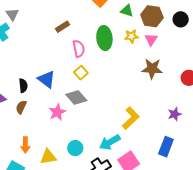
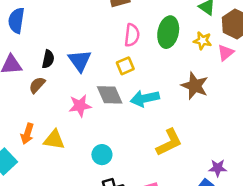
brown star: (152, 69) -> (195, 86), moved
purple star: (175, 114) -> (218, 168), moved
cyan arrow: (110, 142) -> (145, 98), moved
cyan circle: (75, 148) -> (102, 155), moved
yellow triangle: (48, 157) -> (54, 140), moved

